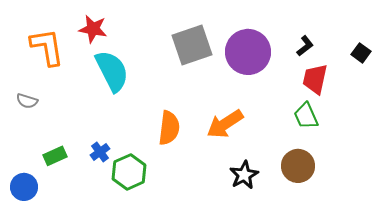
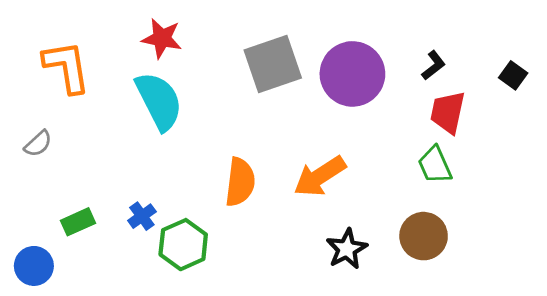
red star: (93, 29) -> (162, 38), moved
gray semicircle: (27, 101) -> (38, 144), turned -60

